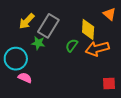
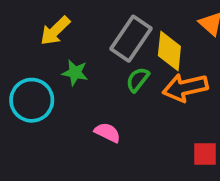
gray rectangle: (48, 26) -> (131, 39), moved
pink semicircle: (25, 78) -> (107, 133), moved

